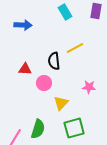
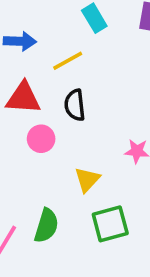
yellow line: (75, 48) -> (68, 61), moved
red triangle: (25, 69) -> (23, 98), moved, size x1.5
pink circle: (44, 83) -> (41, 139), moved

